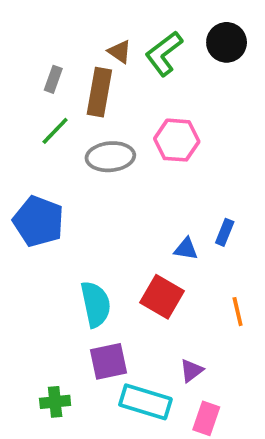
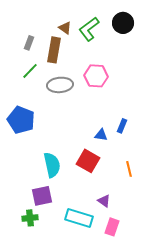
purple square: (109, 361) -> (42, 196), moved
purple triangle: (191, 371) -> (104, 201), turned -48

